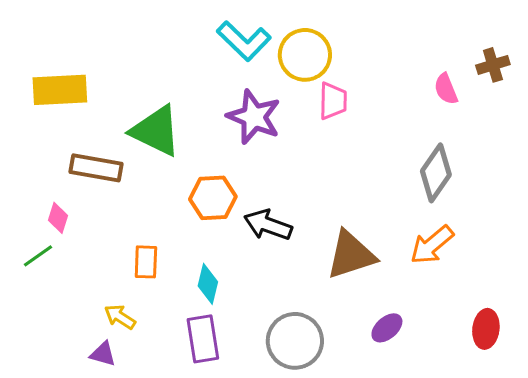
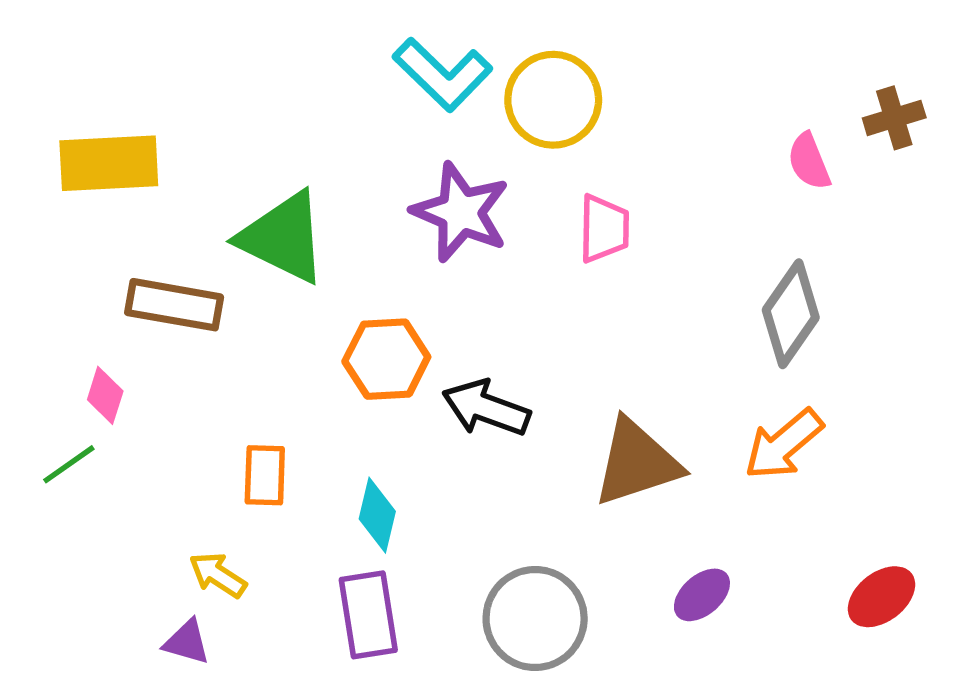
pink trapezoid: (333, 101) -> (604, 229), moved
red ellipse: (486, 329) -> (882, 597), turned 45

